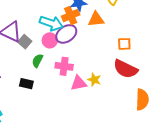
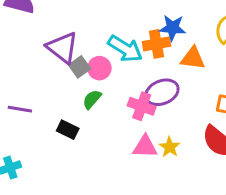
purple ellipse: (66, 34) -> (162, 92), moved
pink circle: (50, 40) -> (99, 68), moved
pink cross: (64, 66) -> (142, 106), moved

